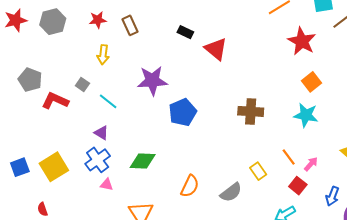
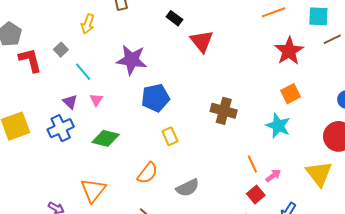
red L-shape: (55, 101) -> (30, 60), turned 40
yellow rectangle: (258, 171) -> (170, 136), moved
pink triangle: (107, 185) -> (96, 100), moved, turned 40

